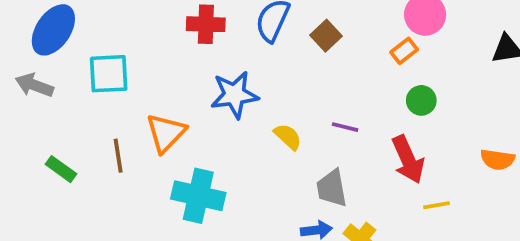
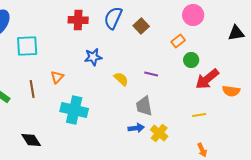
orange rectangle: (404, 51) -> (178, 41), moved
blue star: (234, 95) -> (93, 57), size x0.7
orange triangle: (166, 133) -> (57, 77), size x0.6
red arrow: (408, 160) -> (207, 79), moved, turned 75

